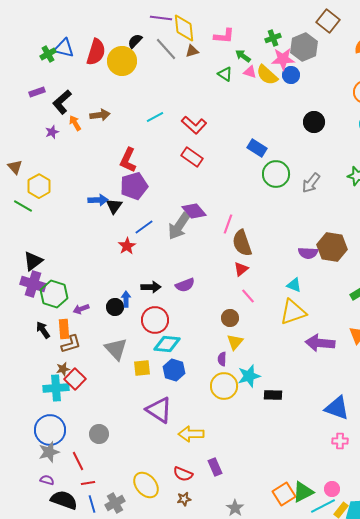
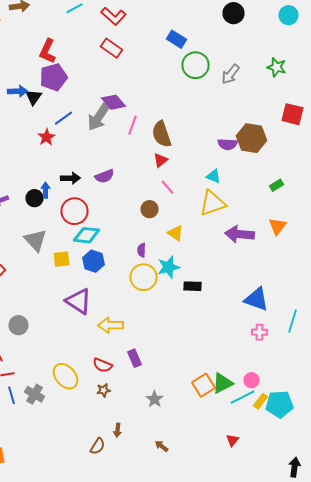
pink line: (228, 224) -> (132, 125), moved
yellow triangle: (235, 342) -> (176, 233), moved, turned -36
gray cross: (115, 503) -> (34, 394), turned -30

